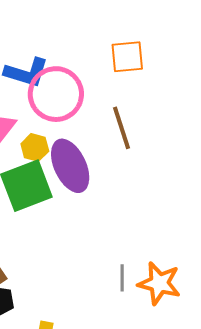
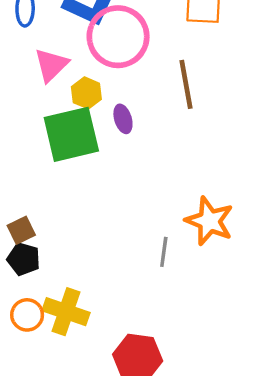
purple ellipse: (70, 166) -> (123, 119), size x0.5
orange star: (159, 283) -> (209, 221), moved

